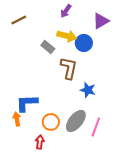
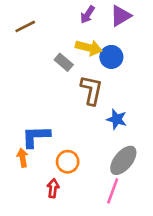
purple triangle: (101, 21) -> (121, 16), moved
gray ellipse: (76, 121) -> (123, 160), moved
pink line: (96, 127) -> (113, 191), moved

